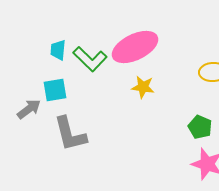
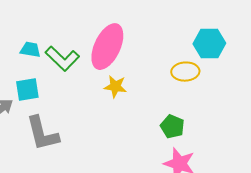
pink ellipse: (135, 47) -> (107, 47), turned -39
cyan trapezoid: (58, 50) -> (30, 50), turned 95

